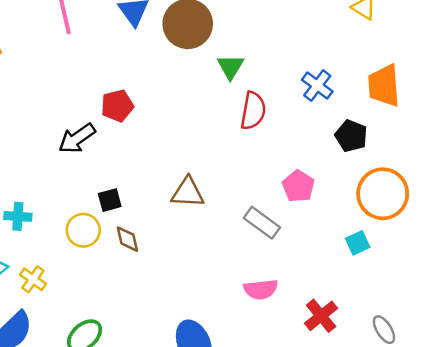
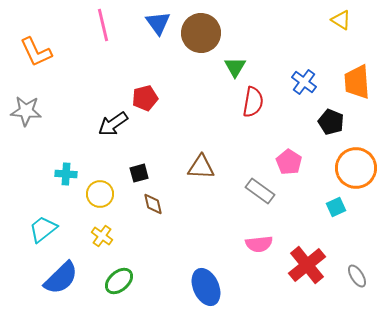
cyan cross: (18, 216) -> (66, 174), moved
yellow circle: (83, 230) -> (100, 194), moved
yellow cross: (33, 279) -> (102, 236), moved
red cross: (321, 316) -> (307, 265), size x1.4

